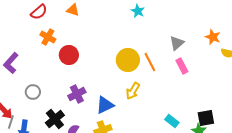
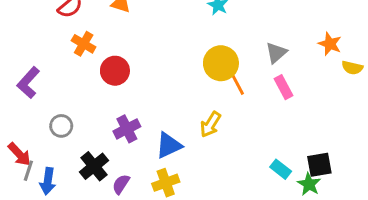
yellow circle: (128, 60) -> (221, 63), moved
cyan rectangle: (172, 121) -> (281, 169), moved

